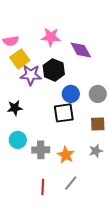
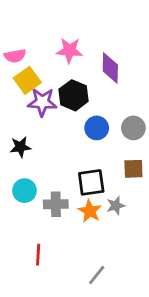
purple diamond: (81, 50) -> (110, 68), turned 30
black square: (64, 113) -> (91, 182), moved
gray star: (96, 151) -> (116, 206), moved
gray line: (71, 183) -> (97, 275), moved
red line: (43, 187) -> (38, 255), moved

